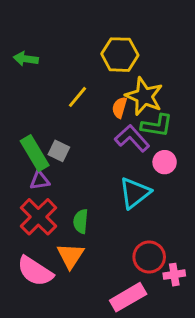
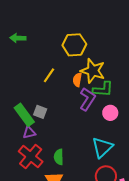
green arrow: (26, 59) -> (18, 38), moved
purple L-shape: (132, 138) -> (87, 99), turned 80
cyan triangle: (135, 193) -> (102, 147), moved

